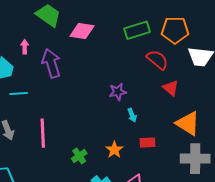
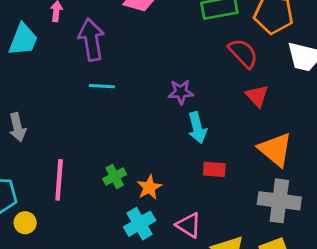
cyan line: (19, 94) -> (102, 86), moved
cyan arrow: (132, 115) -> (197, 128), size x1.5
pink line: (43, 133) -> (59, 180), moved
orange star: (114, 150) -> (149, 187), moved

